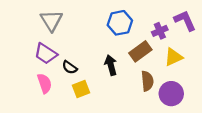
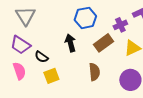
black arrow: (111, 65) -> (70, 43), moved
brown semicircle: (147, 81) -> (94, 72), moved

